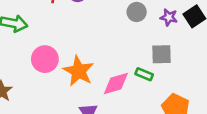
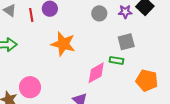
pink circle: (45, 59) -> (30, 87), moved
orange star: (79, 71) -> (63, 44), moved

